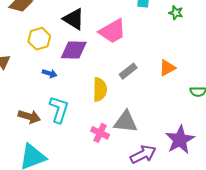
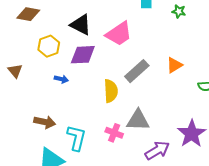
gray rectangle: (128, 71) -> (137, 71), size x1.4
cyan L-shape: (59, 109) -> (76, 138), moved

